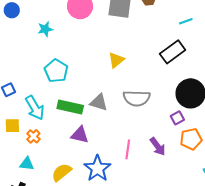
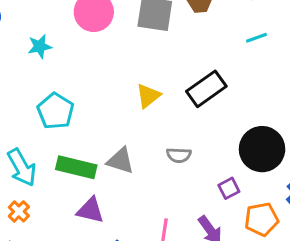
black rectangle: (173, 52) -> (206, 89), moved
gray semicircle: (137, 98) -> (179, 155), size x0.6
purple square: (177, 118) -> (229, 188), moved

